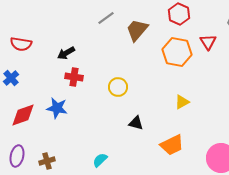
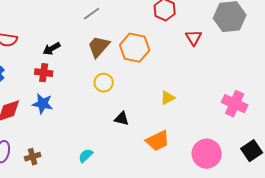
brown trapezoid: (137, 30) -> (99, 47), moved
orange hexagon: (177, 52) -> (135, 48), moved
red cross: (74, 77) -> (44, 73), moved

